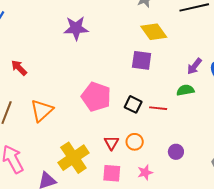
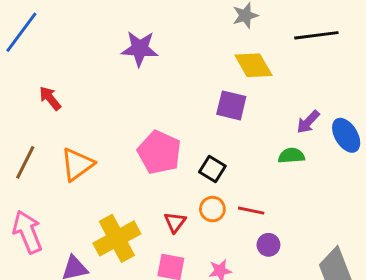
red line: (158, 108) -> (251, 211), moved
orange circle: (135, 142) -> (212, 209), moved

